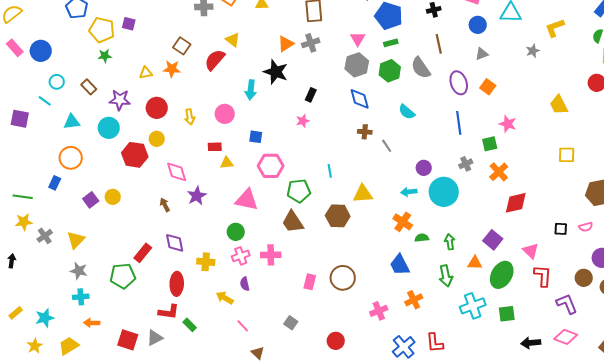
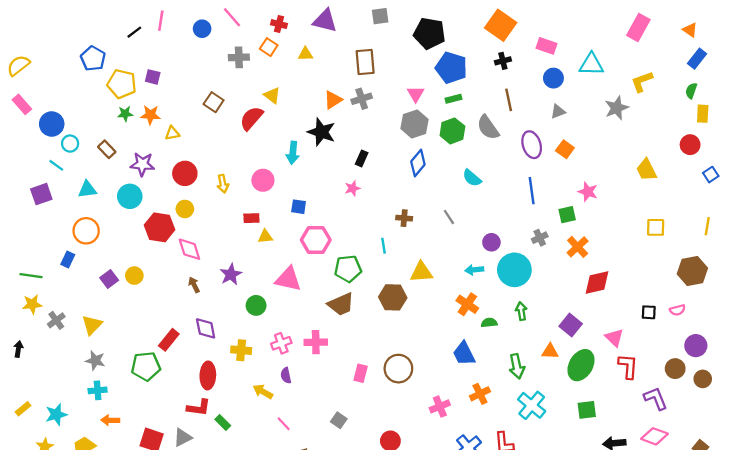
blue circle: (41, 51) -> (52, 124), moved
gray star: (533, 51) -> (617, 108), size x1.5
orange star: (172, 69) -> (150, 115), moved
blue diamond: (360, 99) -> (418, 163), turned 55
purple square: (20, 119) -> (41, 194), moved, turned -30
brown cross: (365, 132) -> (404, 218), moved
pink diamond: (177, 172) -> (189, 249), moved
brown trapezoid: (293, 222) -> (341, 304), turned -80
green circle: (236, 232) -> (256, 305), moved
green arrow: (450, 242) -> (521, 311), moved
cyan cross: (473, 306) -> (532, 405), moved, turned -30

